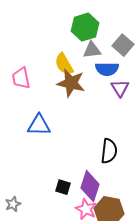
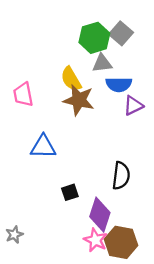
gray square: (123, 45) -> (121, 33), moved
purple triangle: (120, 88) -> (133, 106), turned 36
black square: (63, 187) -> (70, 192), moved, turned -35

